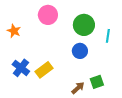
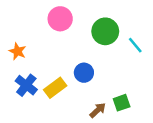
orange star: (14, 31) -> (18, 51), moved
cyan line: (108, 36) -> (135, 45), turned -48
blue circle: (80, 51) -> (84, 73), moved

